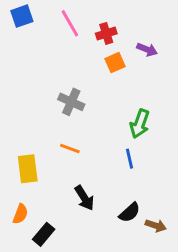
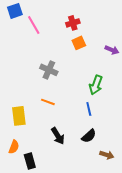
pink line: (70, 23) -> (34, 25), moved
purple arrow: (147, 49) -> (112, 50), moved
black semicircle: (130, 212) -> (89, 136), moved
black rectangle: (44, 234) -> (30, 161), turned -56

